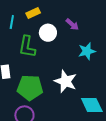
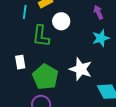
purple arrow: (72, 24) -> (98, 12), moved, turned -152
green pentagon: (30, 88) -> (45, 77), turned 30

